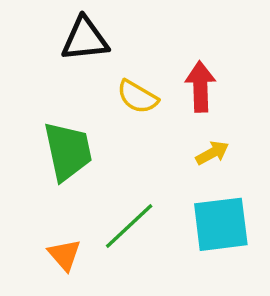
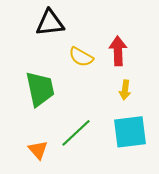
yellow arrow: (212, 153) -> (125, 90), turned 126

